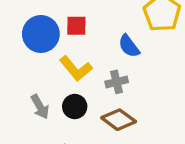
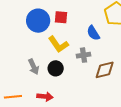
brown diamond: (119, 120) -> (105, 70), moved, turned -55

